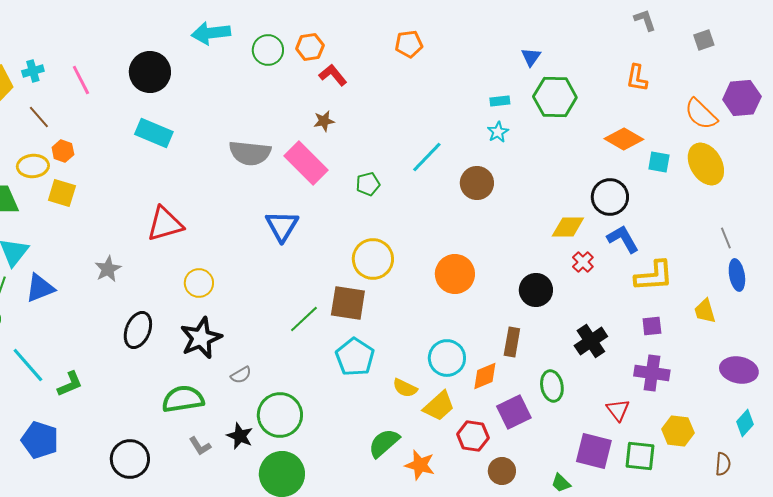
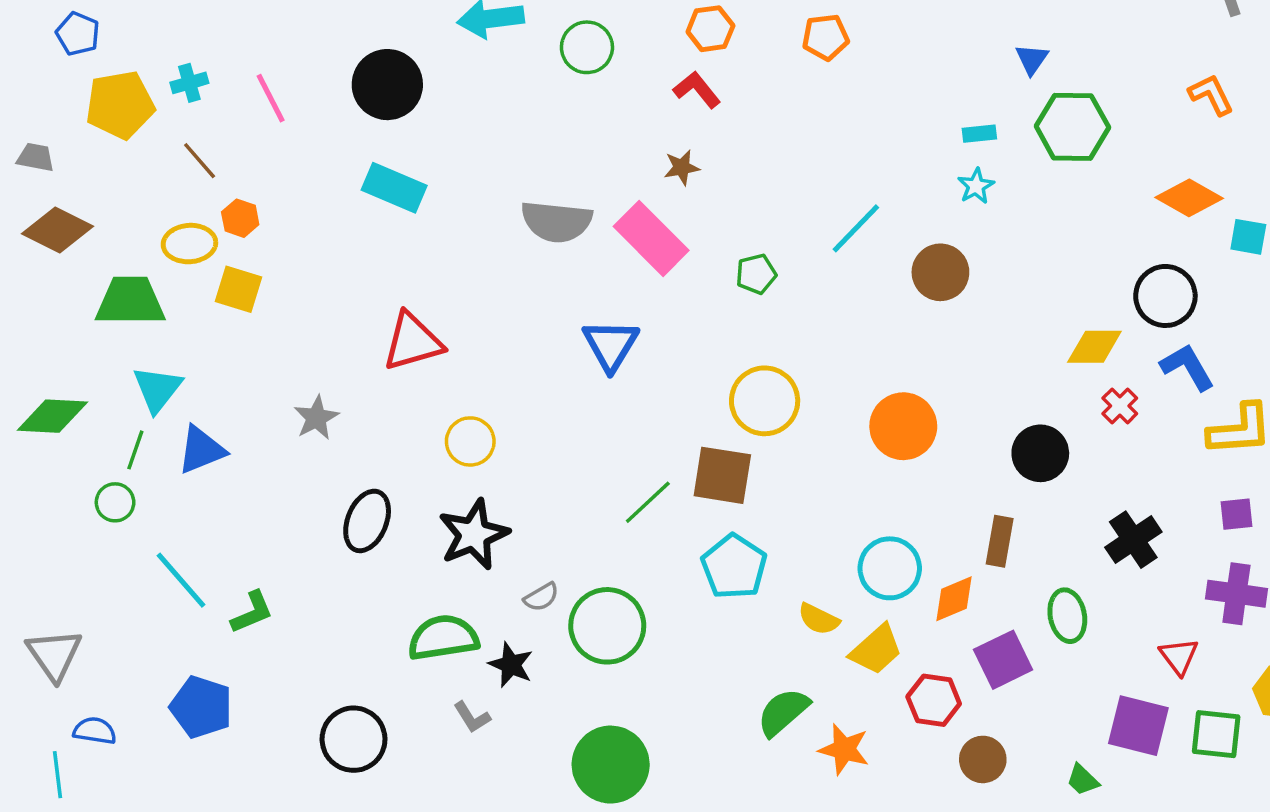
orange hexagon: (310, 47) -> (710, 29), moved
orange L-shape: (637, 78) -> (1211, 95), turned 144
green circle: (280, 415) -> (607, 626), moved
black star: (240, 436) -> (511, 665), moved

